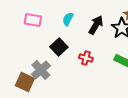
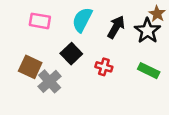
cyan semicircle: (68, 19) -> (82, 20), size x1.5
brown square: (25, 82) -> (30, 67), moved

